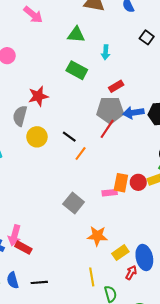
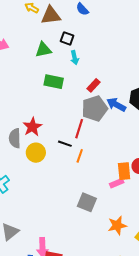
black square: (147, 37) -> (67, 38), moved
red star: (38, 96) -> (32, 127), moved
blue arrow: (133, 113) -> (116, 105), turned 54
red line: (107, 129) -> (79, 129), moved

